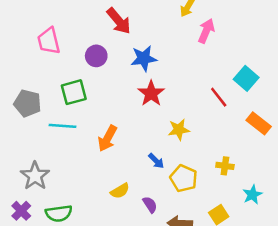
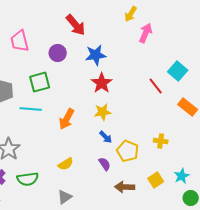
yellow star: (179, 130) -> (103, 112), moved
yellow semicircle: (120, 191) -> (66, 164), moved
cyan star: (252, 195) -> (182, 176), moved
purple semicircle: (150, 205) -> (105, 164), moved

